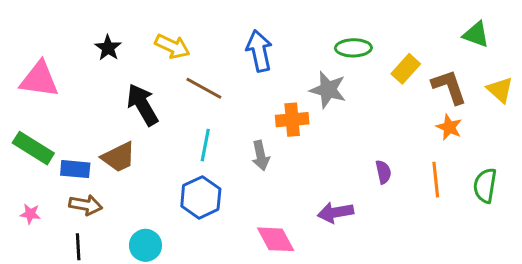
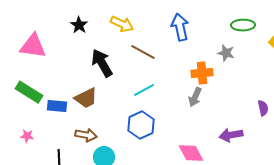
gray star: (328, 90) -> (226, 53), size x0.7
cyan line: (205, 145) -> (144, 90), turned 50
gray arrow: (261, 156) -> (195, 97), moved, turned 36
brown arrow: (86, 205) -> (86, 135), moved

